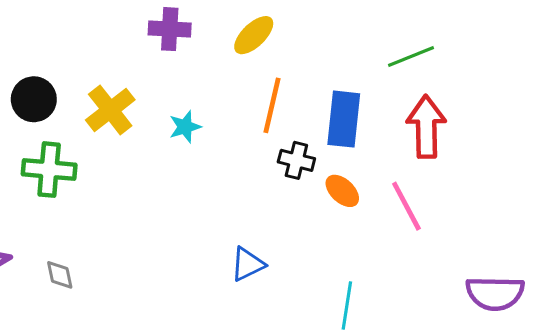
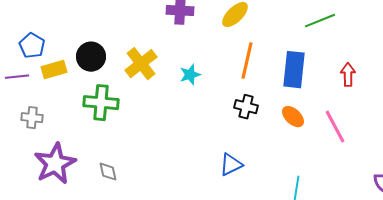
green line: (411, 56) -> (320, 21), moved
red arrow: (426, 127) -> (348, 75), size x0.6
black cross: (296, 160) -> (246, 107), moved

